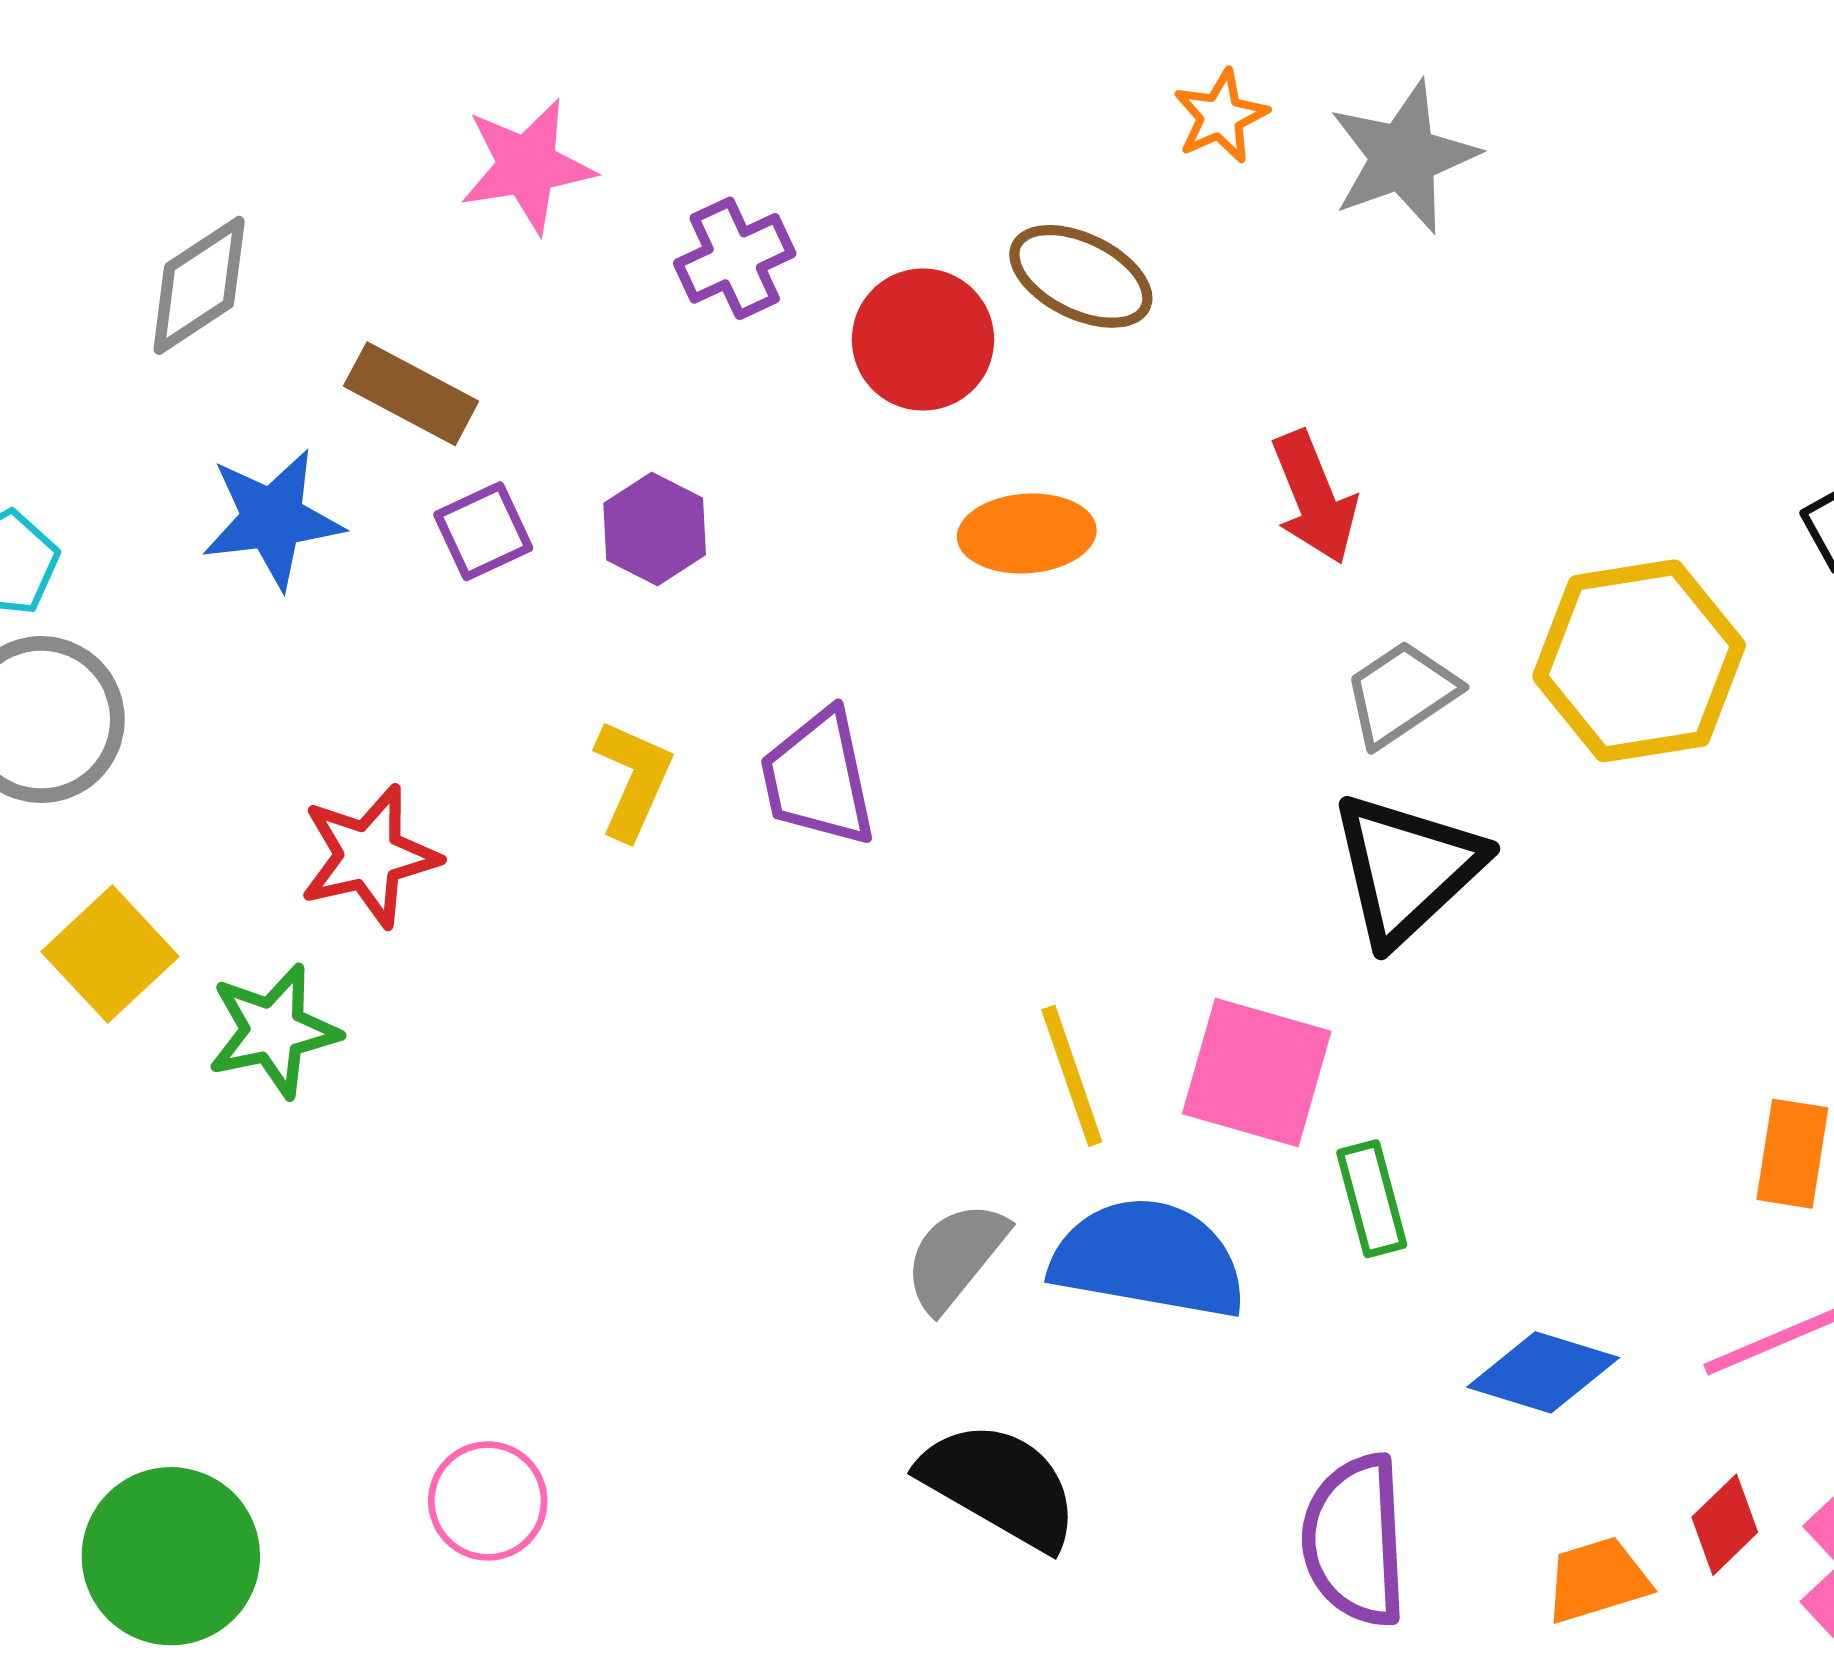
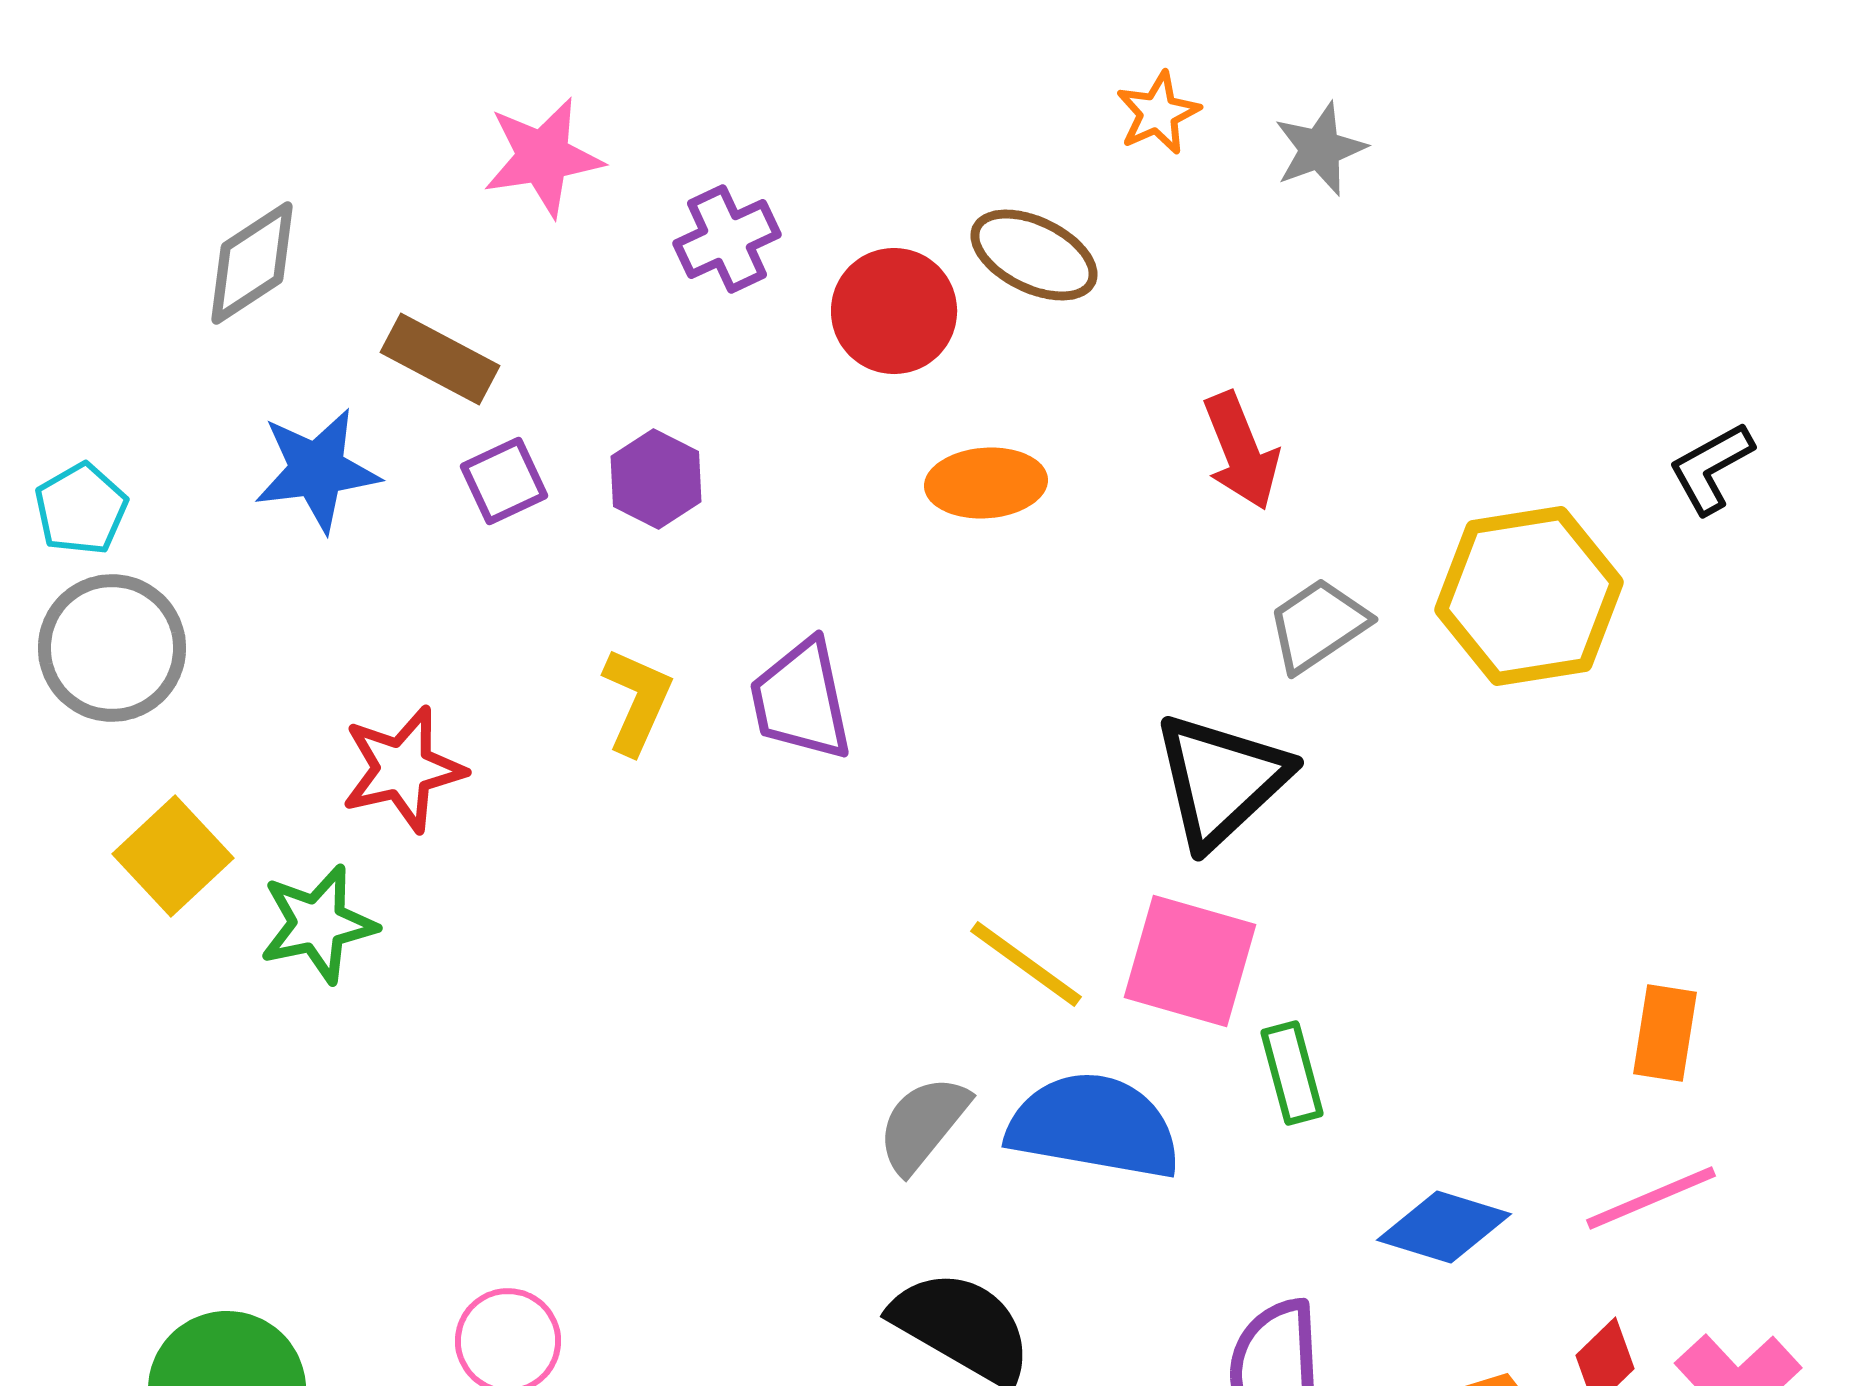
gray star: (1403, 157) -> (1320, 149), size x0.7
black triangle: (1407, 868) -> (1221, 780), moved
yellow line: (1072, 1076) -> (1026, 964), turned -35

